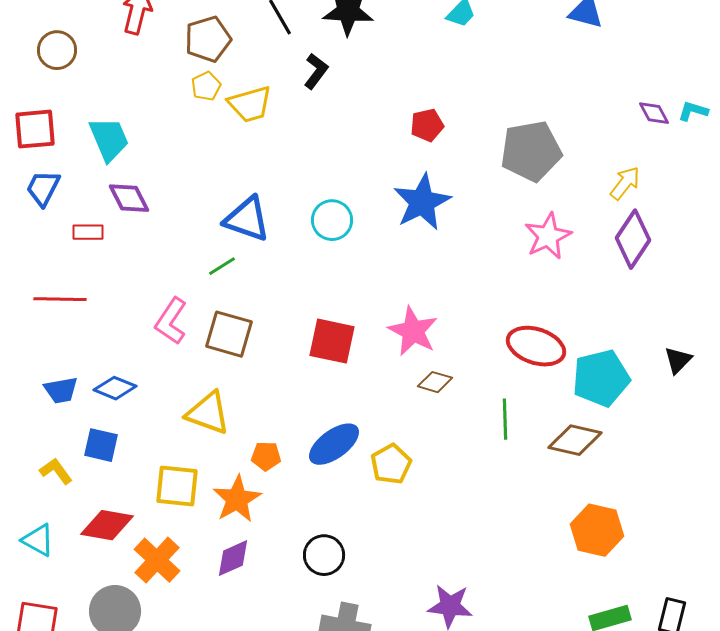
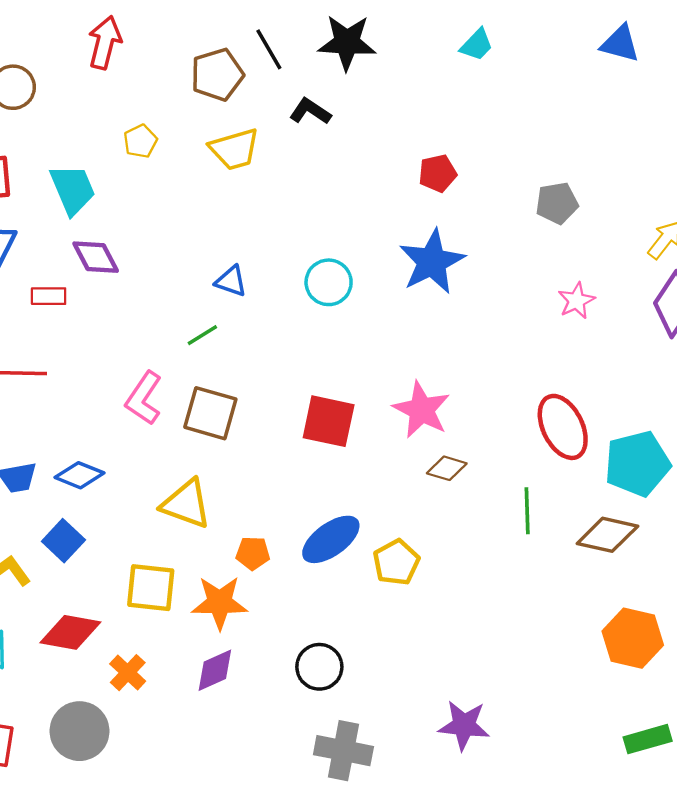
brown pentagon: (208, 39) -> (217, 75), moved
black L-shape: (316, 71) -> (310, 111), turned -93
yellow pentagon: (206, 86) -> (140, 141), moved
gray pentagon: (531, 151) -> (557, 203), size x0.6
blue triangle: (247, 219) -> (231, 281), size x0.6
pink star: (548, 236) -> (576, 301), size x0.7
red ellipse: (536, 346) -> (563, 427), turned 46
blue square: (101, 445) -> (63, 541), turned 30
orange star: (237, 499) -> (220, 603), turned 30
orange cross: (157, 560) -> (128, 673), size x0.7

